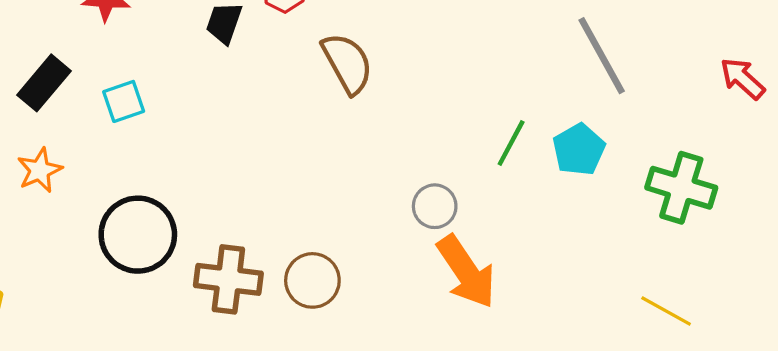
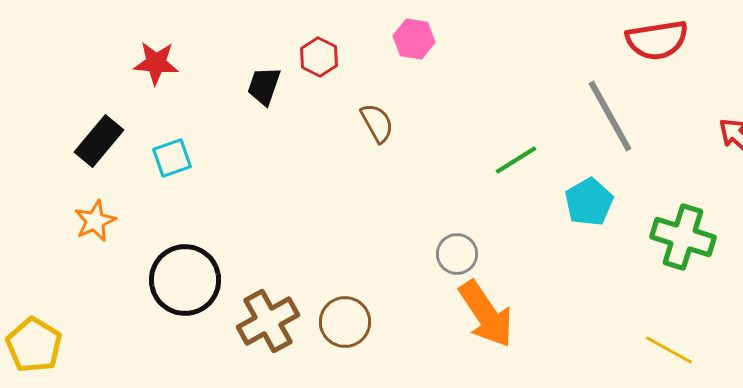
brown semicircle: (347, 63) -> (377, 123), size x0.7
green line: (511, 143) -> (516, 160), moved, turned 30
brown cross: (228, 279) -> (268, 321), turned -36

